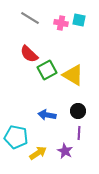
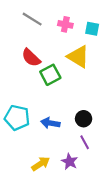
cyan square: (79, 20) -> (92, 29), moved
yellow triangle: (73, 75) -> (78, 57), moved
purple line: (79, 133) -> (85, 142), turned -32
cyan pentagon: (16, 137) -> (17, 118), moved

